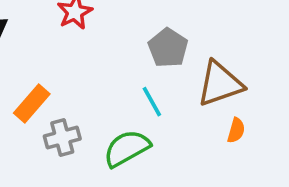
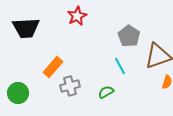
green semicircle: (127, 148) -> (106, 92), size x0.6

